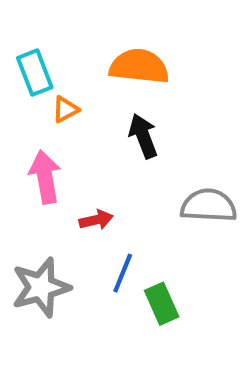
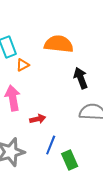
black arrow: (143, 136) -> (81, 78), moved

